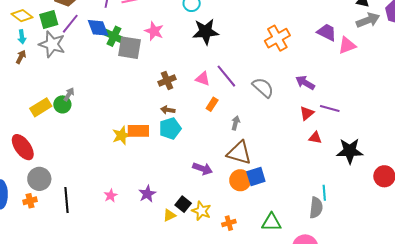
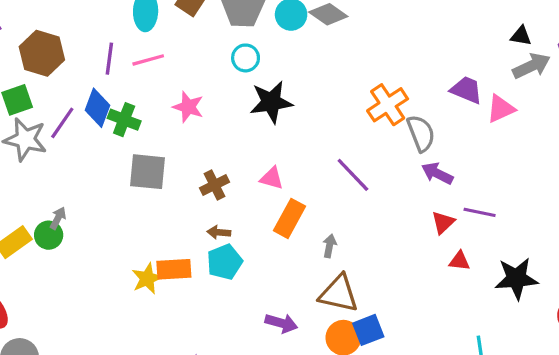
purple line: (70, 24) -> (62, 123), moved
blue diamond: (98, 28) -> (97, 108), turned 45
gray square: (129, 48) -> (148, 172), moved
purple line: (226, 76) -> (353, 175), moved
gray semicircle: (263, 88) -> (421, 133), moved, turned 30
orange rectangle: (212, 104) -> (290, 218), size x1.6

